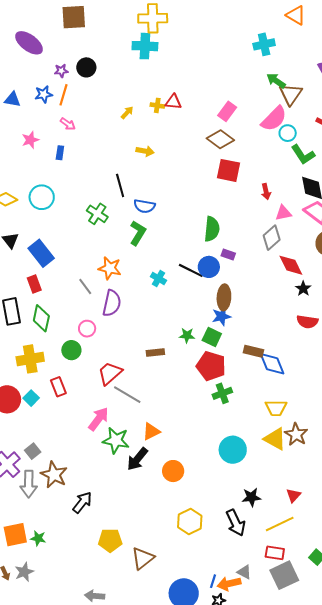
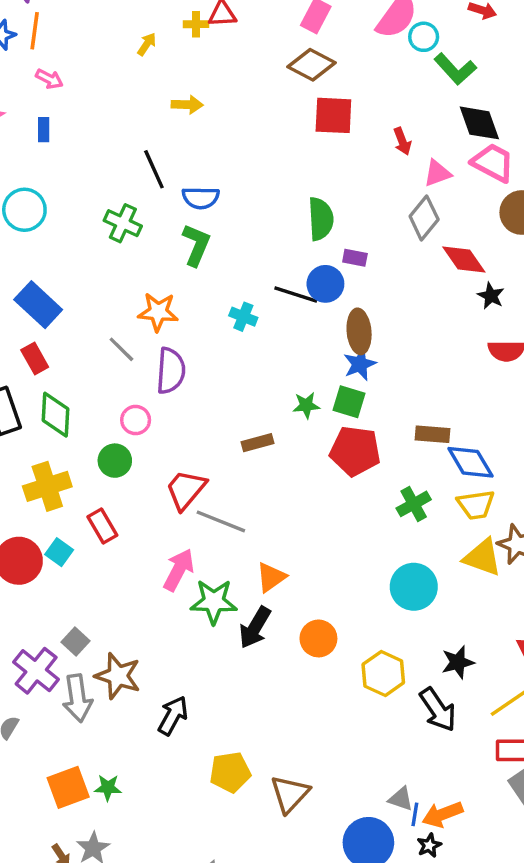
brown rectangle: (253, 351) -> (432, 434), moved
blue diamond: (272, 364) -> (470, 462), moved
green cross: (222, 393) -> (414, 504), moved
yellow hexagon: (190, 522) -> (383, 673), moved
gray triangle: (244, 572) -> (401, 799), moved

